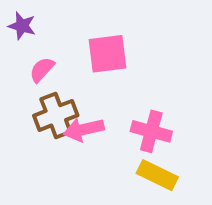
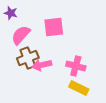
pink semicircle: (42, 70) -> (21, 35), size x1.5

